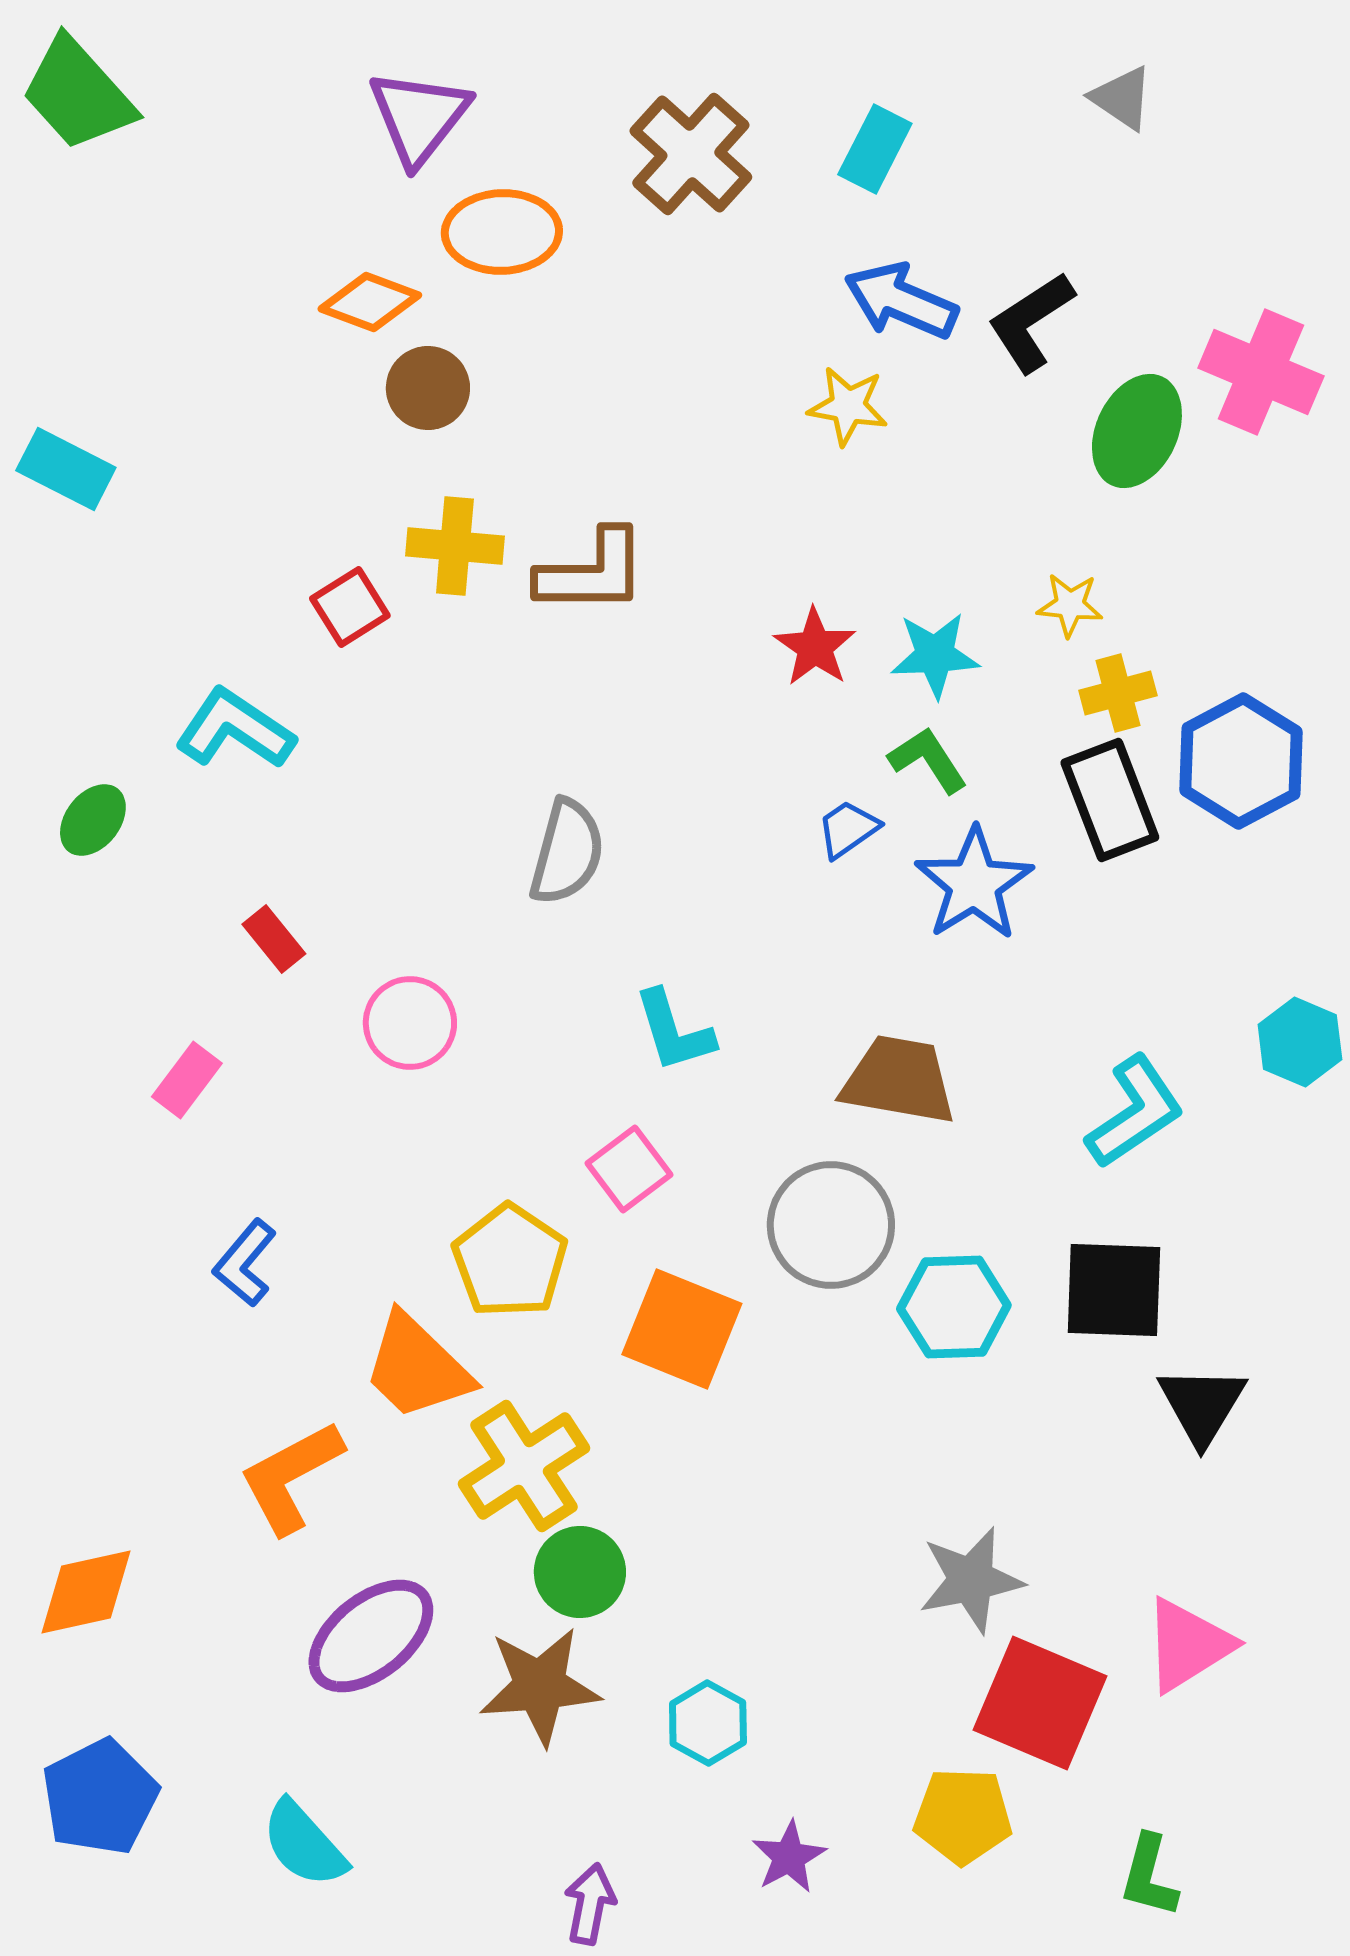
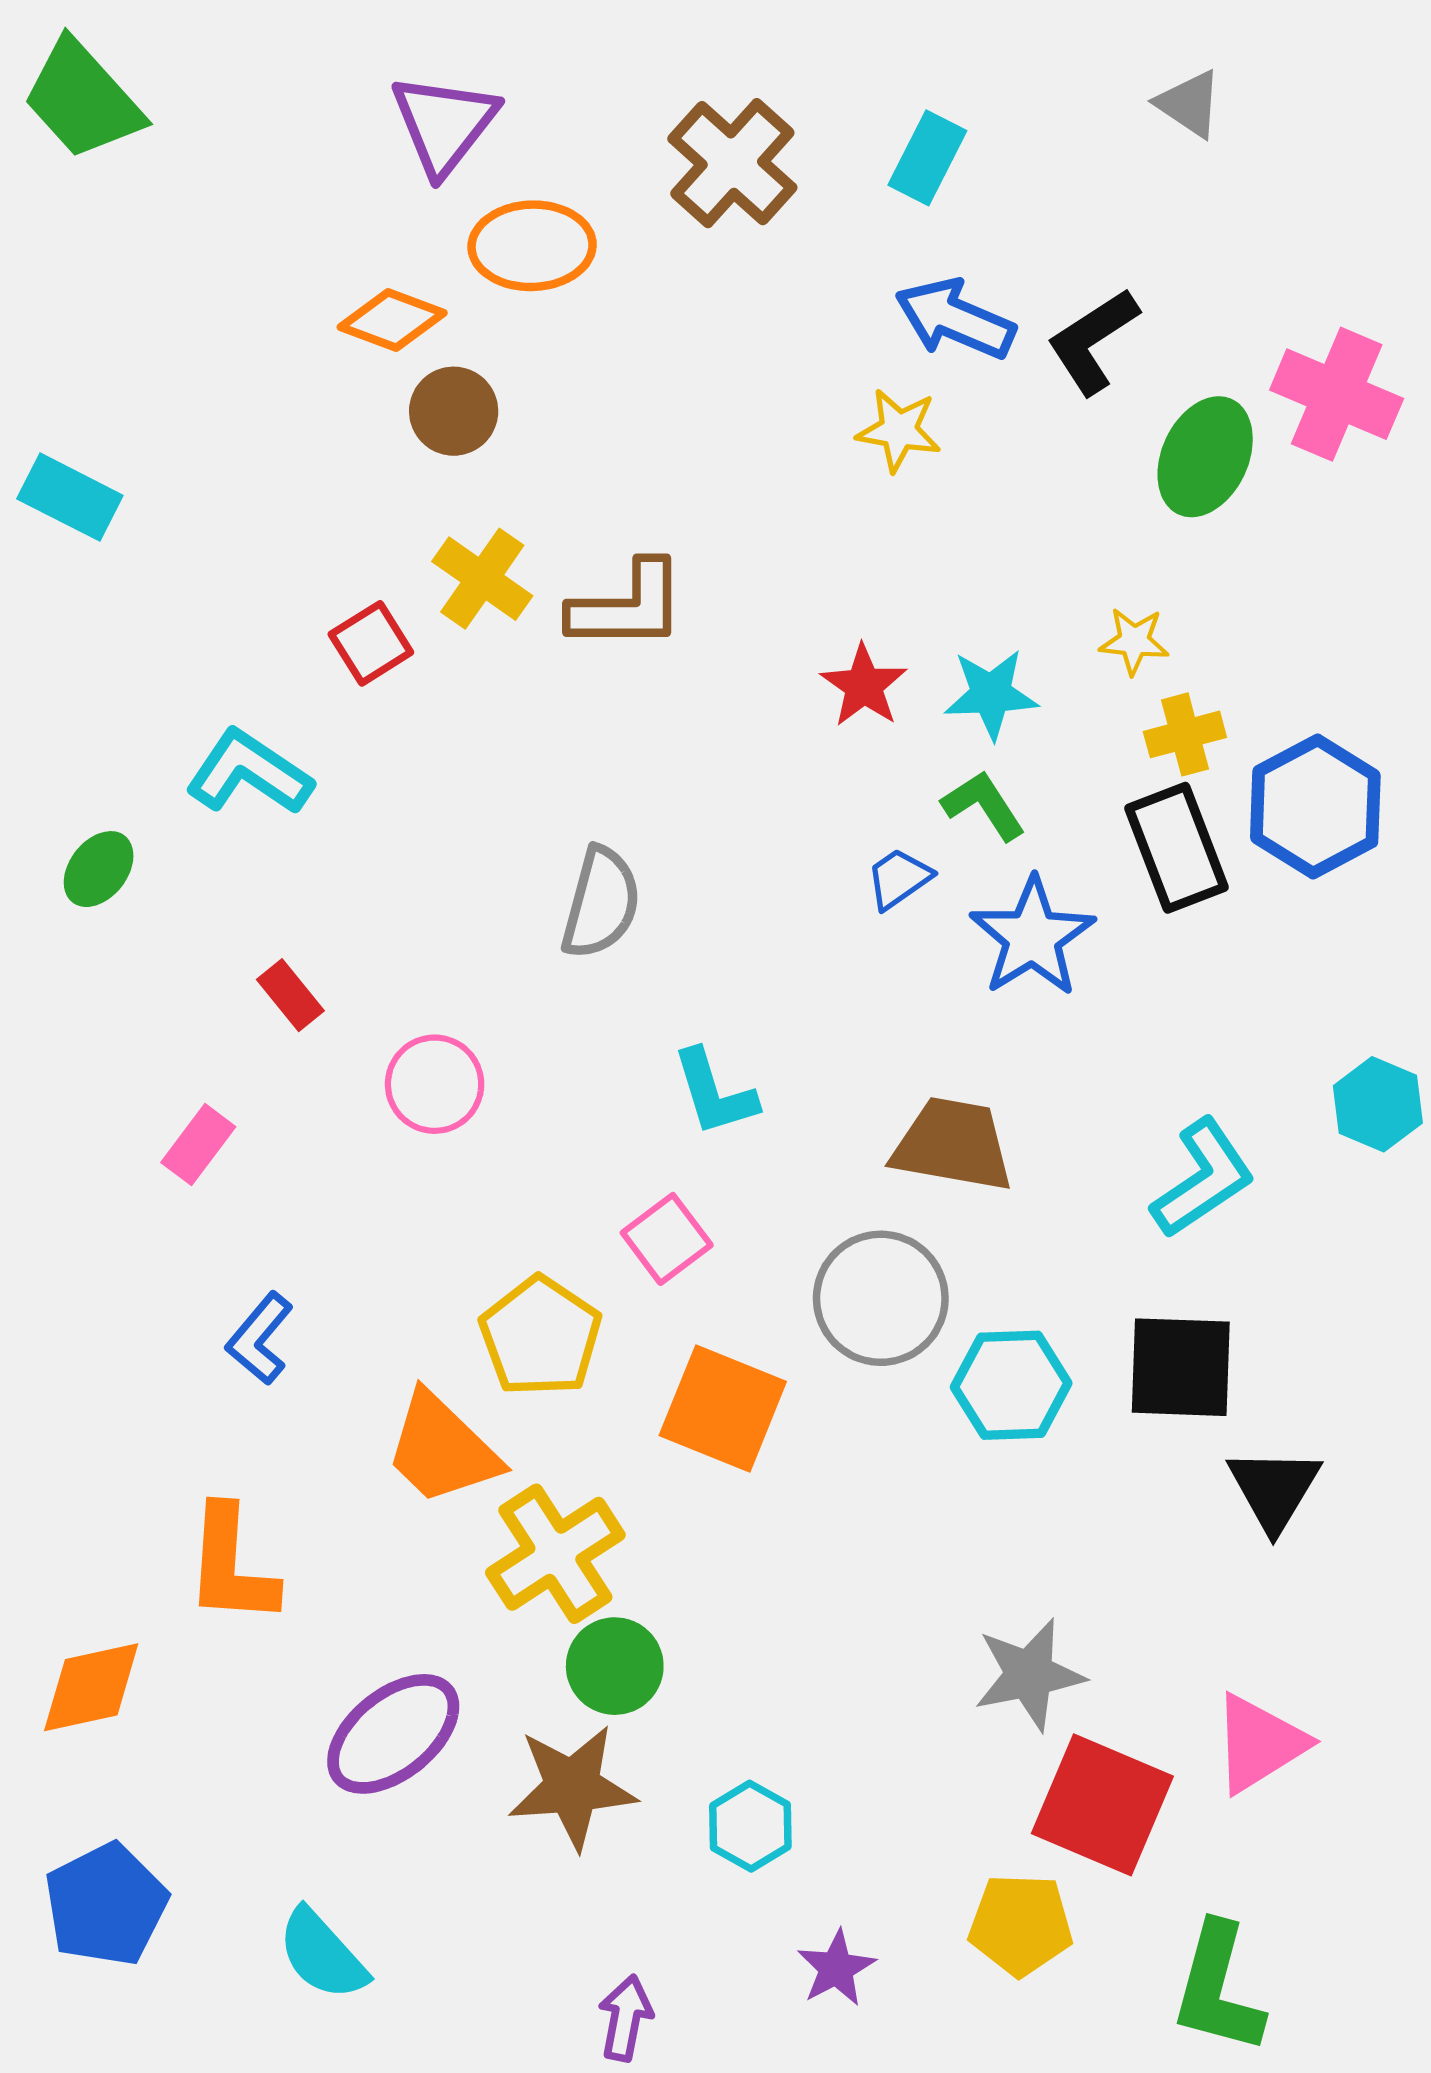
yellow cross: (455, 546) -> (482, 579), turned 30
orange L-shape: (291, 1477) -> (231, 1565), moved, turned -58
green L-shape: (1149, 1876) -> (1218, 1988), size x1.5

